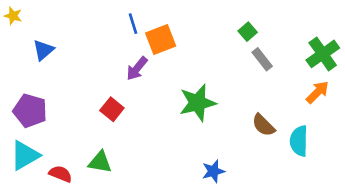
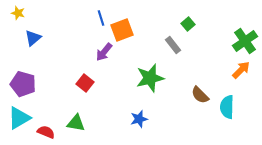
yellow star: (13, 16) -> (18, 13), moved
gray rectangle: (262, 59) -> (173, 45), moved
blue star: (213, 171) -> (139, 119), moved

